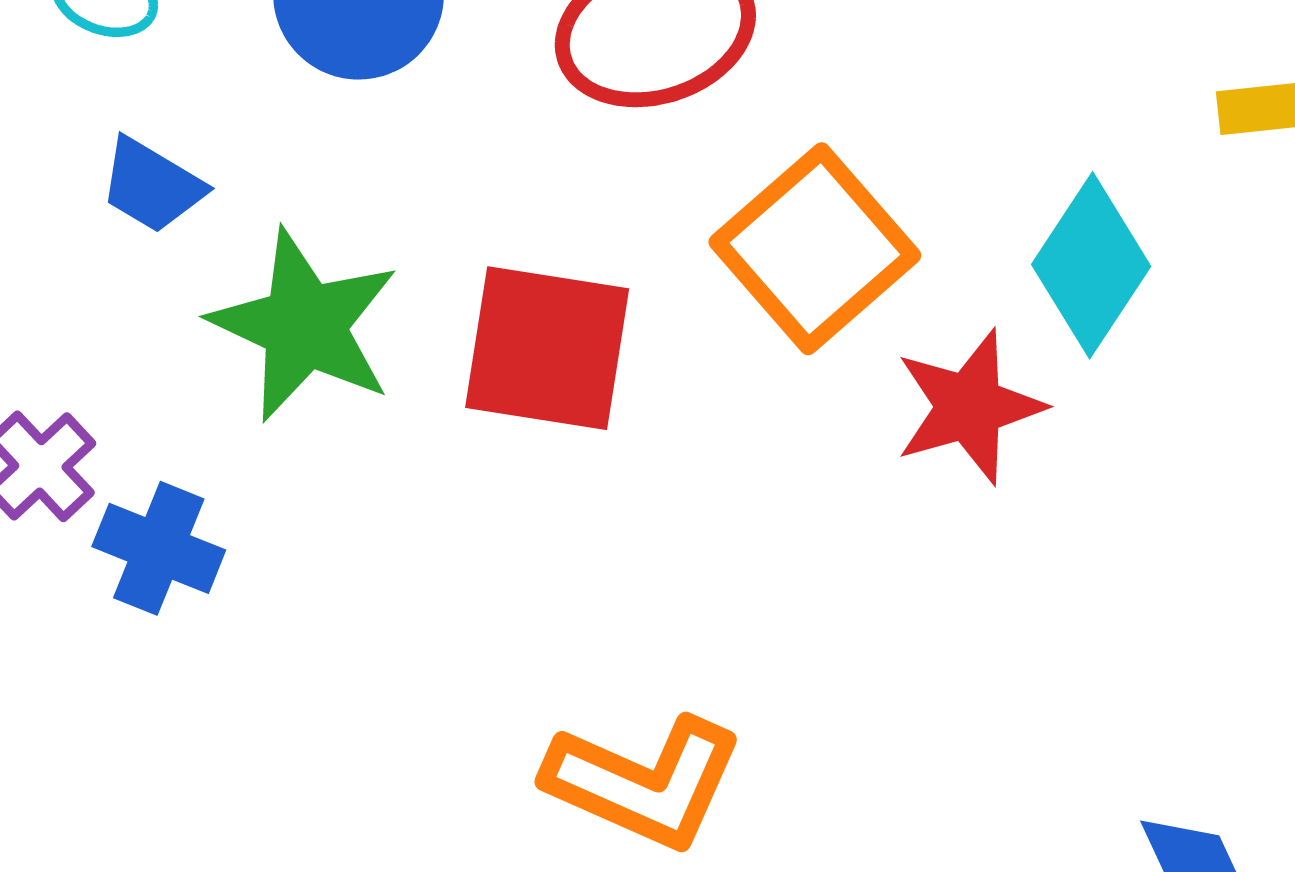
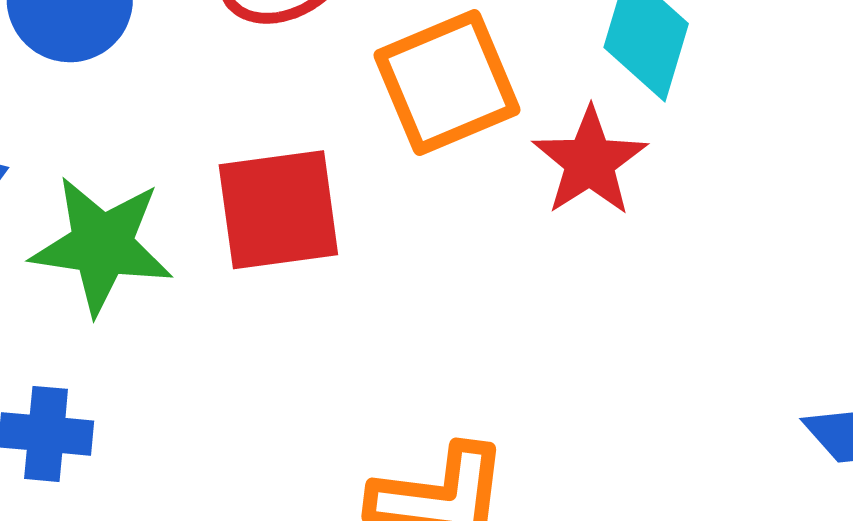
orange square: (815, 249) -> (447, 82), turned 35

